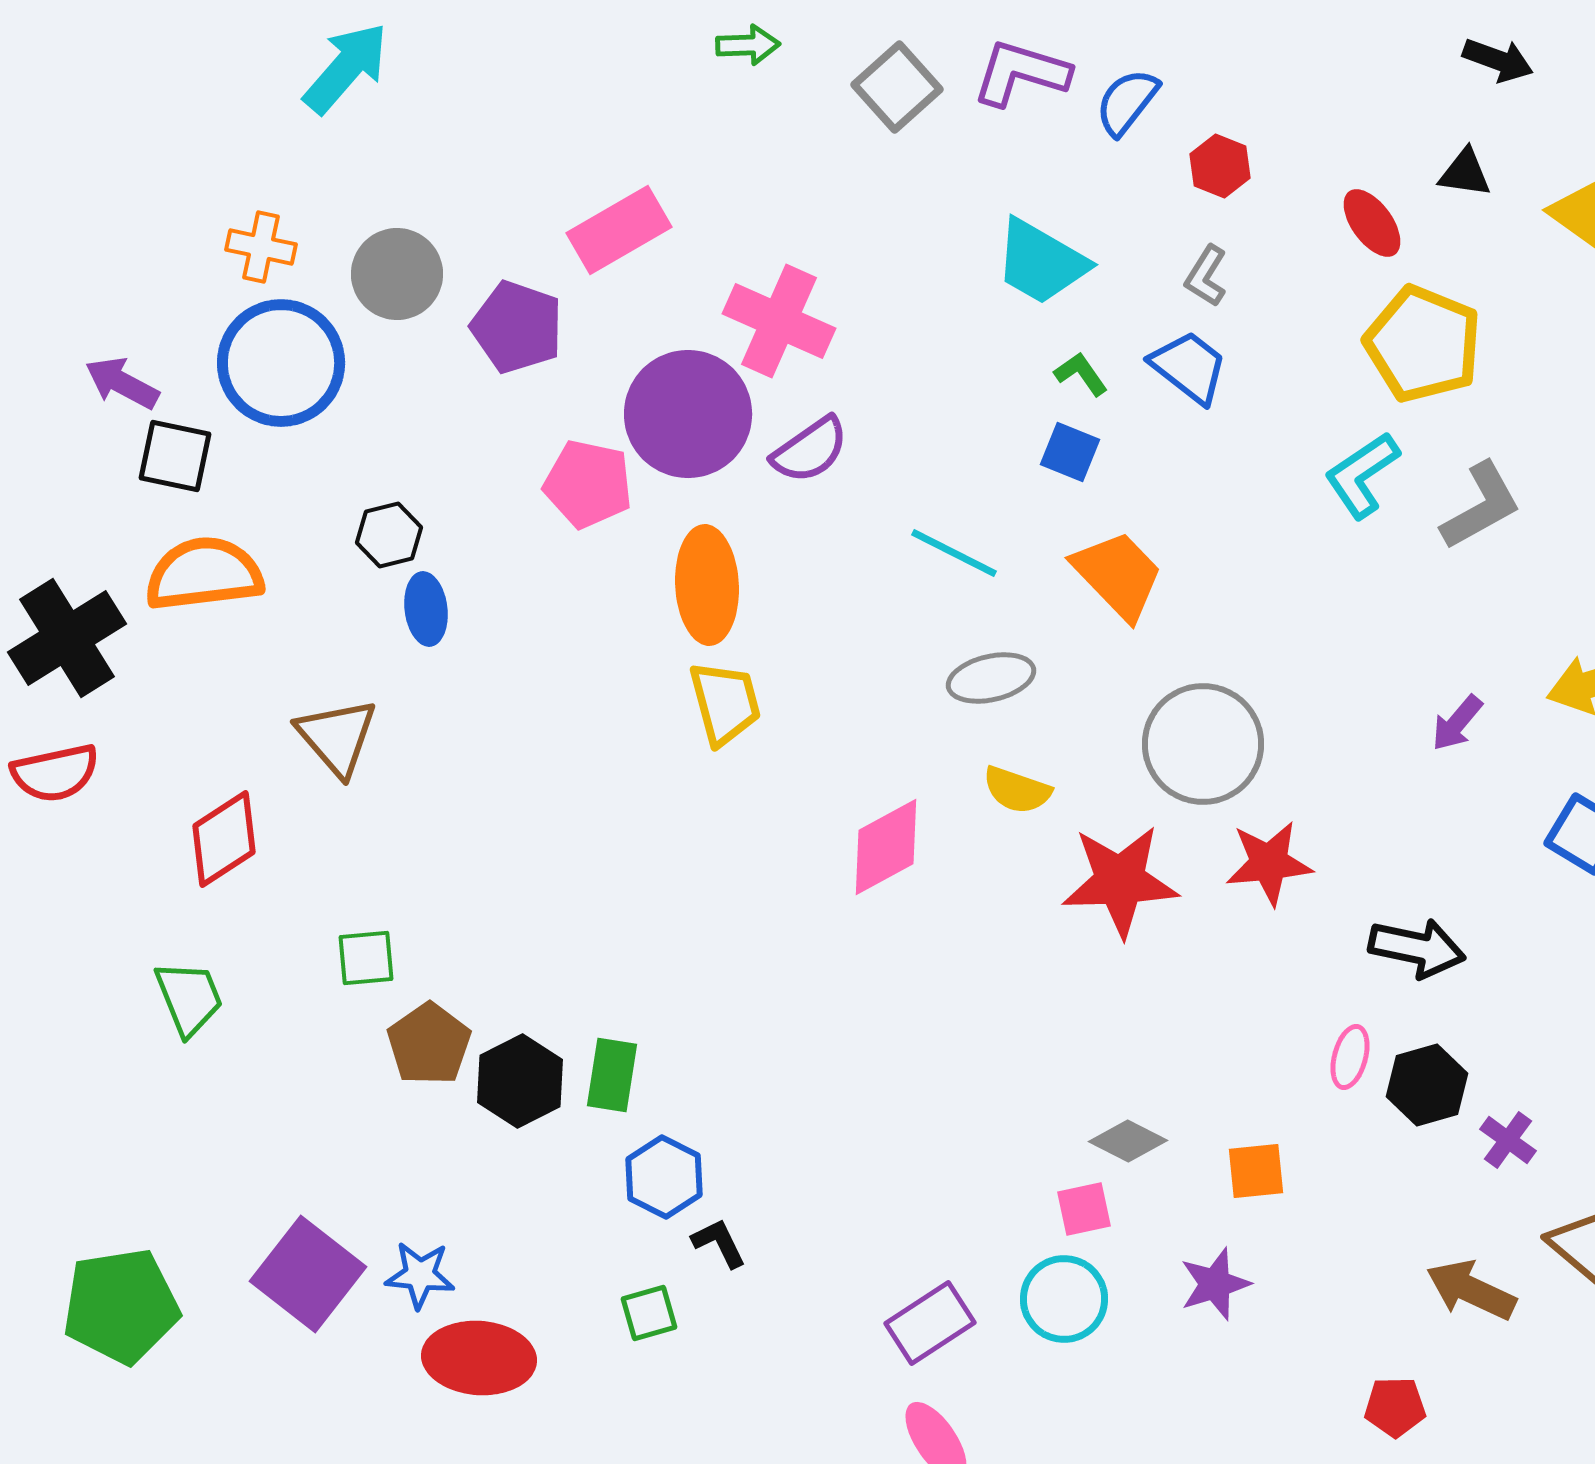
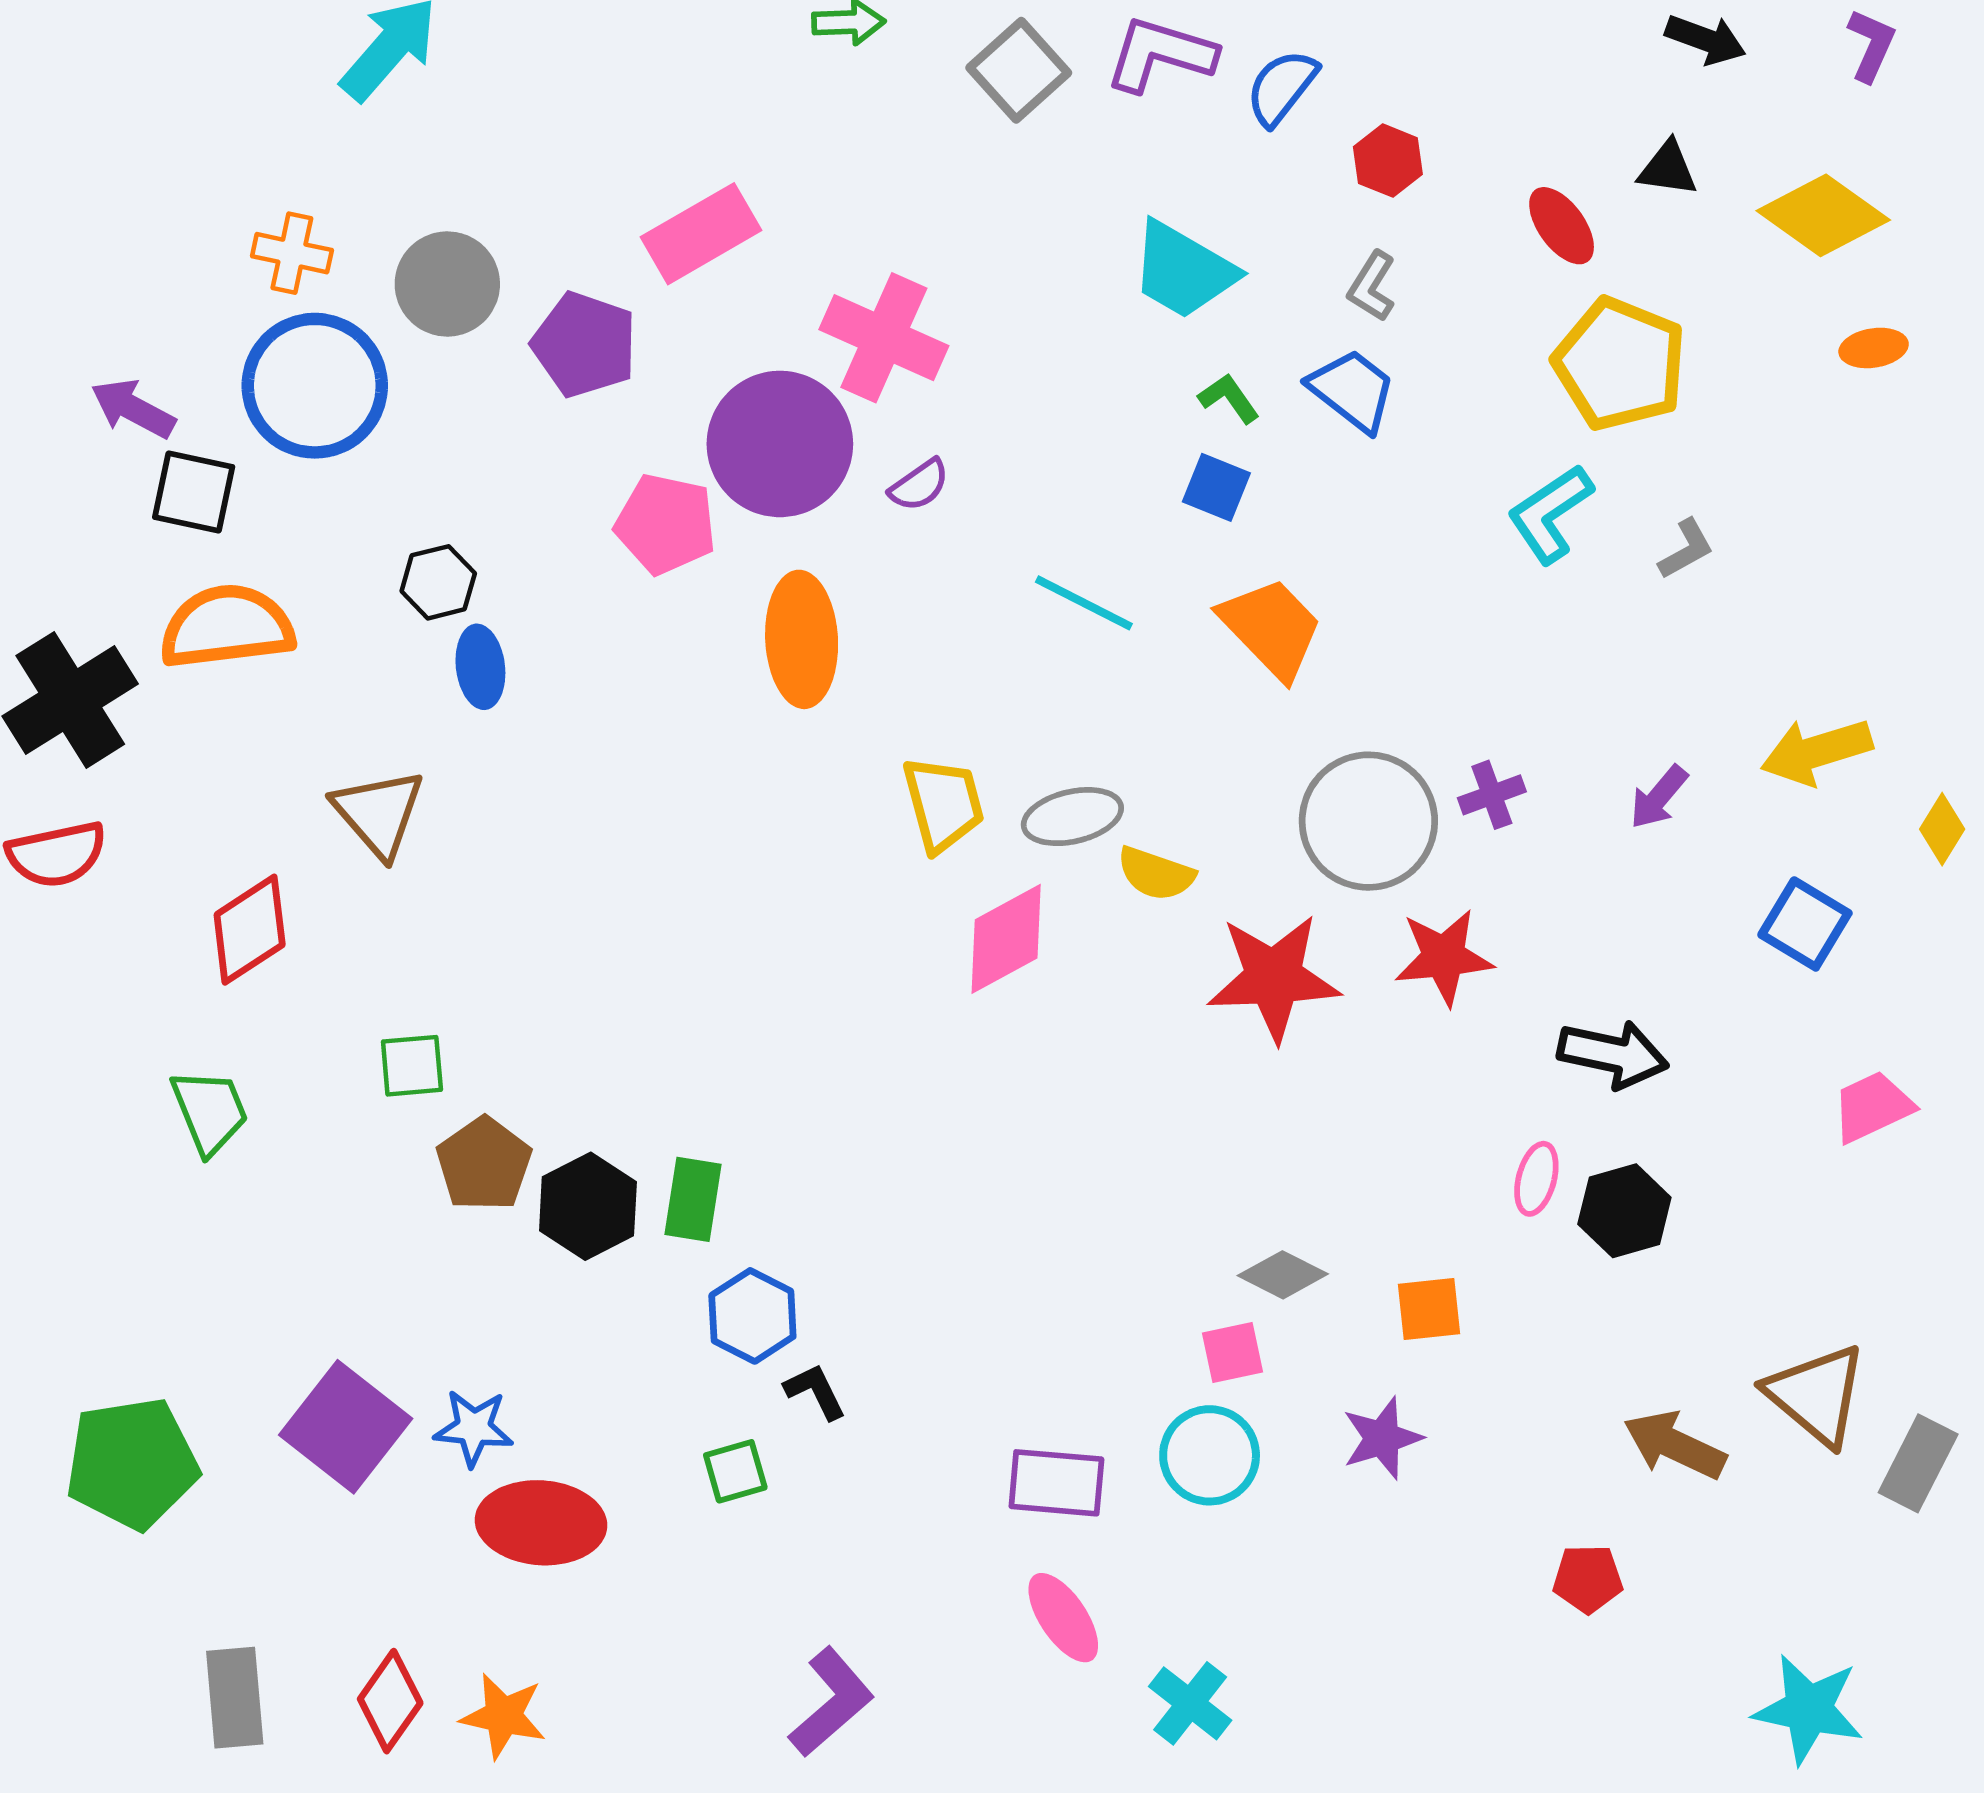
purple semicircle: (810, 450) -> (919, 485), size x0.7
gray L-shape: (1481, 506) -> (1686, 549), size x0.6
gray ellipse: (991, 678) -> (1072, 817), moved
yellow trapezoid: (725, 703) -> (943, 804), moved
purple cross: (1508, 1140) -> (1492, 795), moved, turned 34
purple rectangle: (930, 1323) -> (1056, 1483), turned 38

